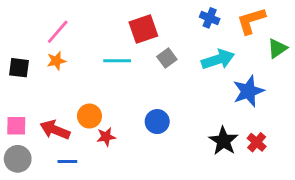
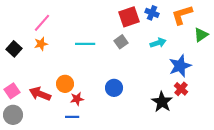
red square: (143, 29) -> (129, 17), moved
cyan arrow: (218, 59) -> (158, 43), size x0.7
black square: (19, 68) -> (14, 49), turned 35
pink square: (16, 126) -> (12, 91), turned -35
red cross: (257, 142) -> (181, 89), moved
blue line: (67, 162) -> (72, 117), moved

